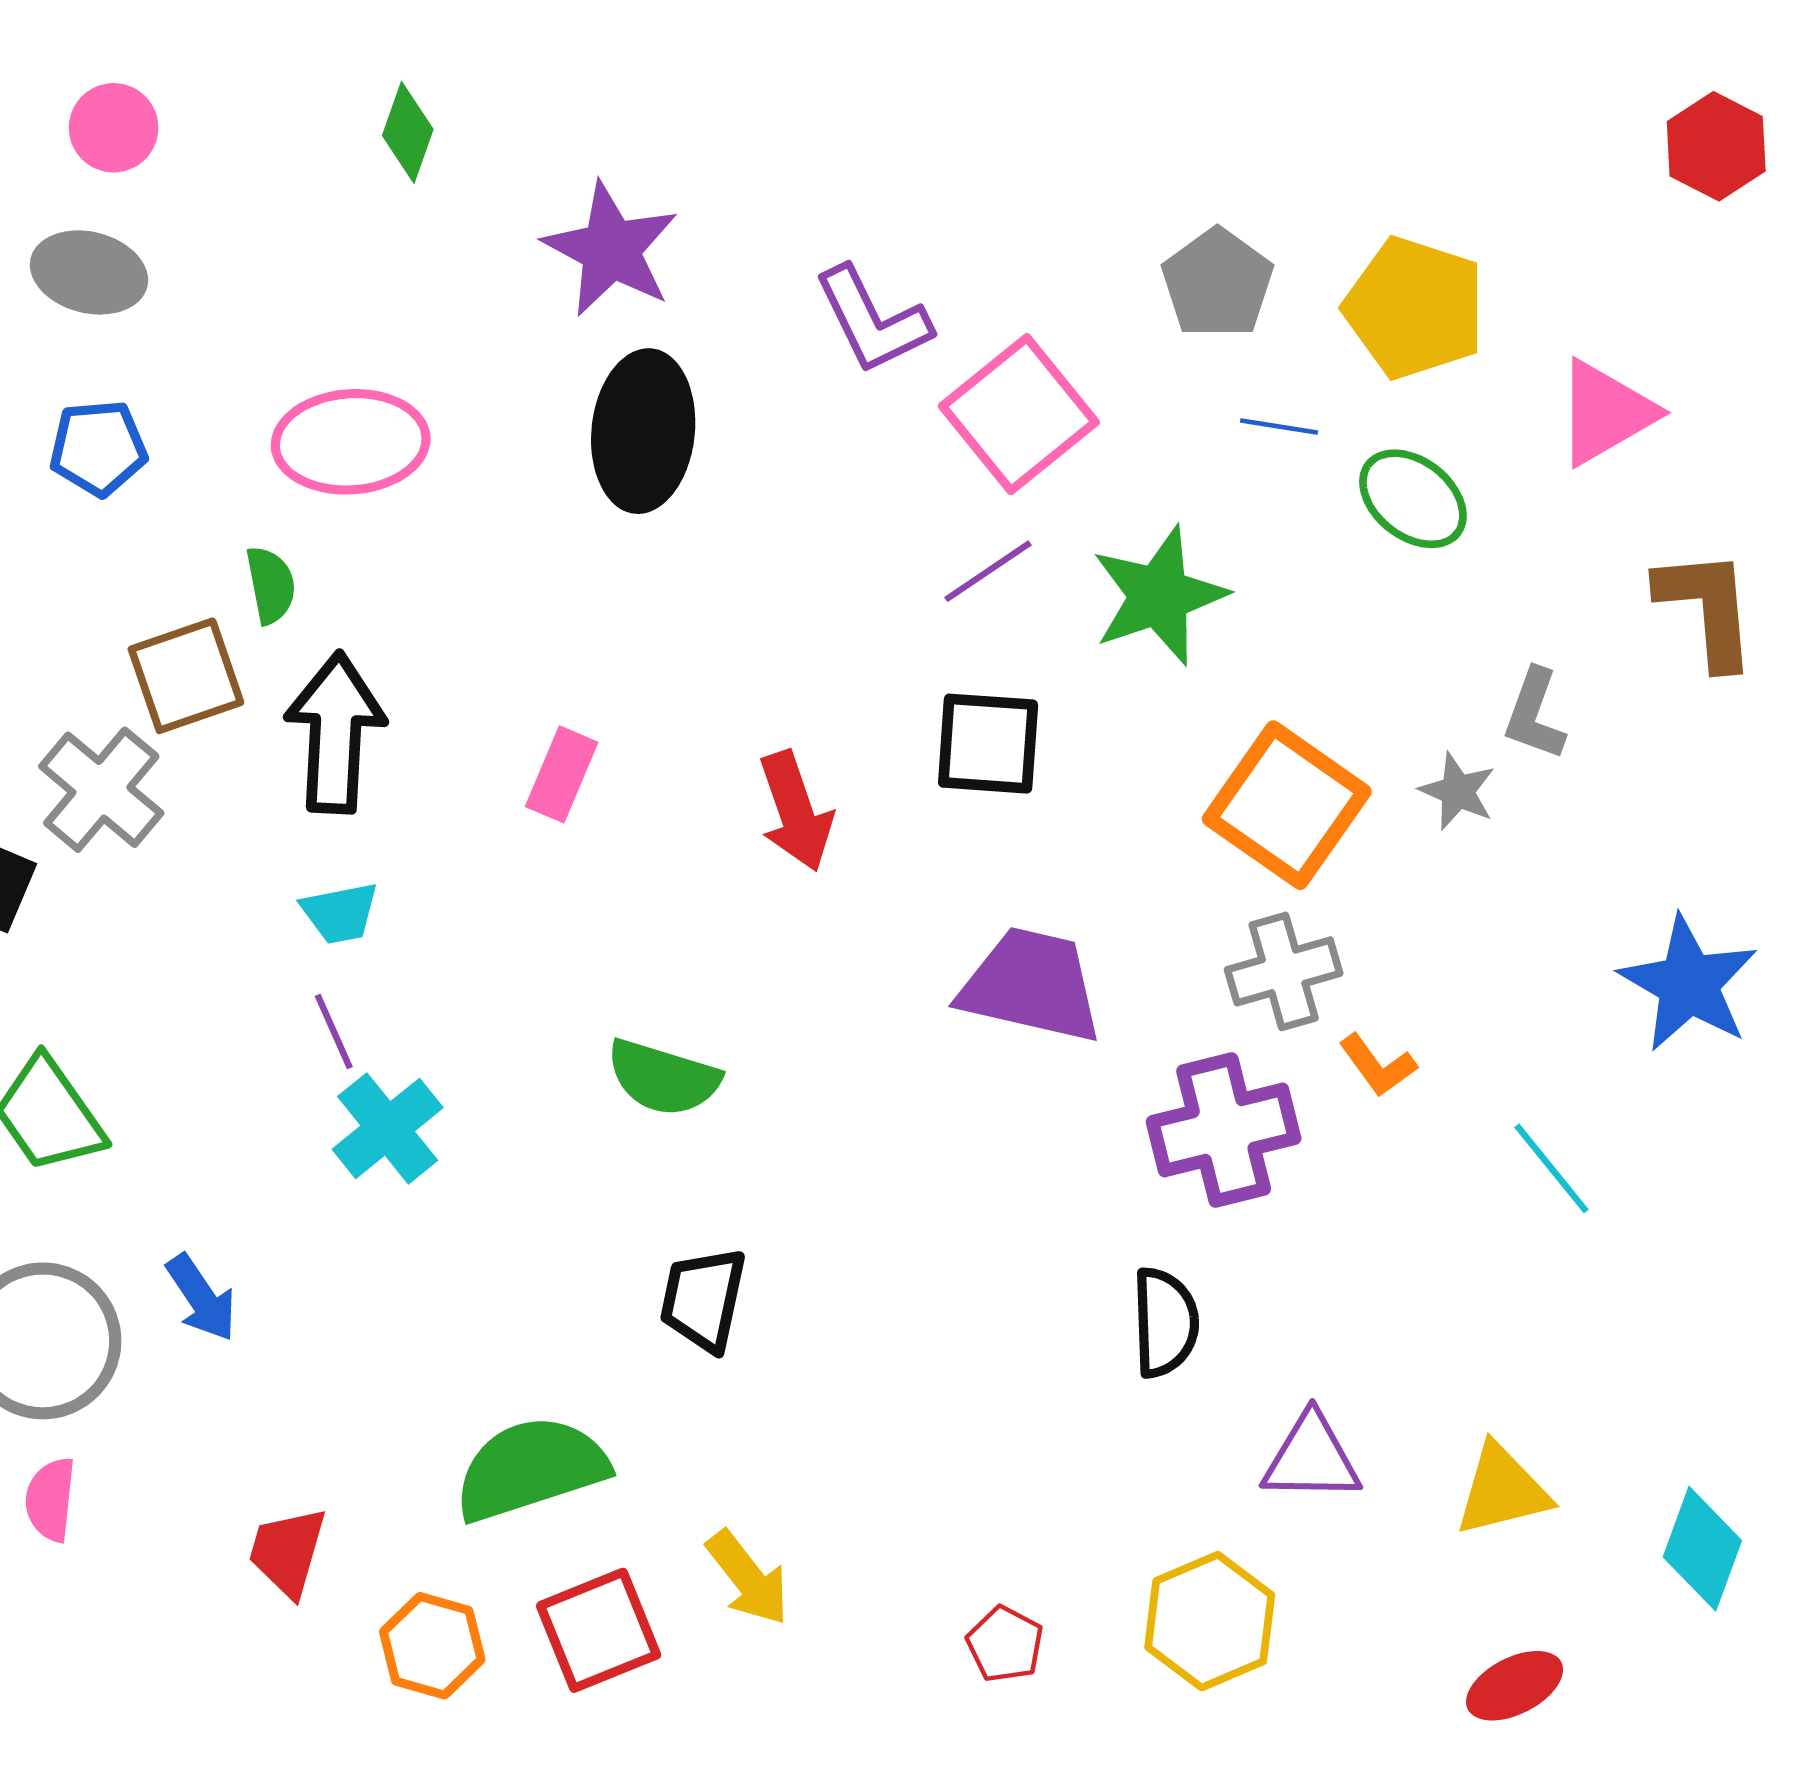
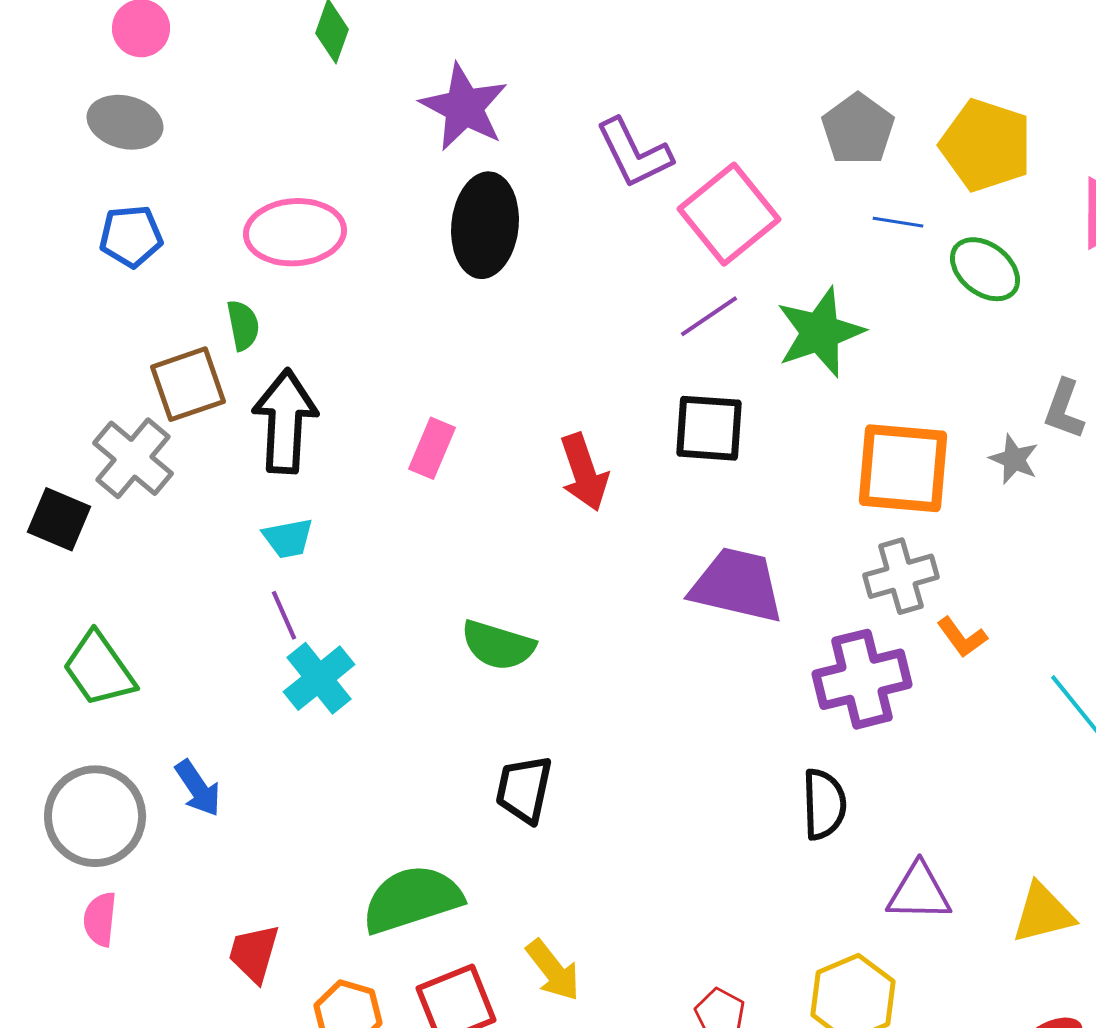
orange square: (1287, 805) -> (903, 468), turned -30

